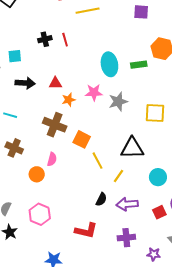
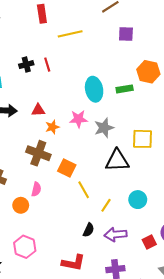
black triangle: (132, 148) -> (117, 161), moved
cyan circle: (158, 177) -> (138, 200), moved

